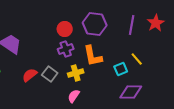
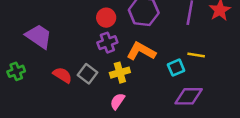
orange L-shape: (93, 56) -> (141, 51), turned 130
yellow line: (137, 59) -> (196, 55), turned -40
red semicircle: (30, 75) -> (62, 75), turned 70

